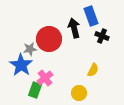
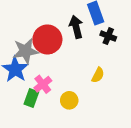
gray star: (30, 49) -> (26, 51), size x1.6
yellow circle: (79, 93) -> (69, 100), moved

